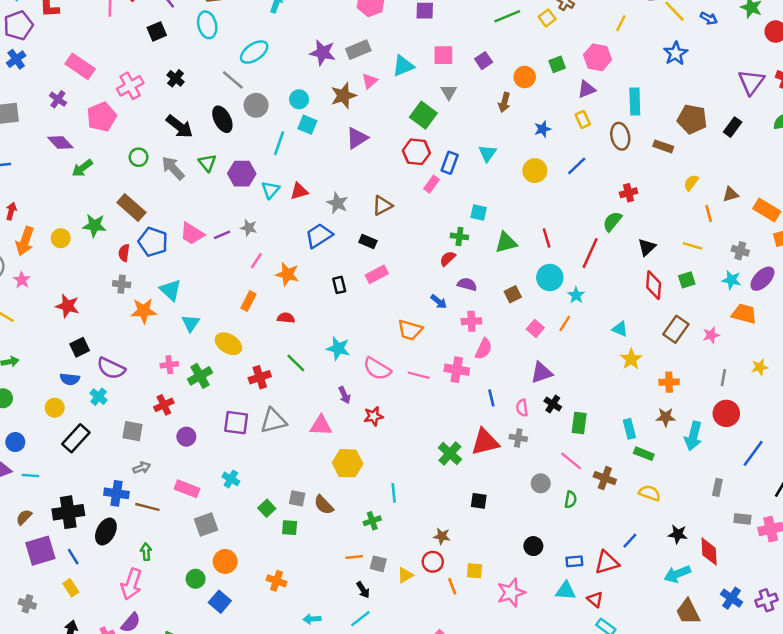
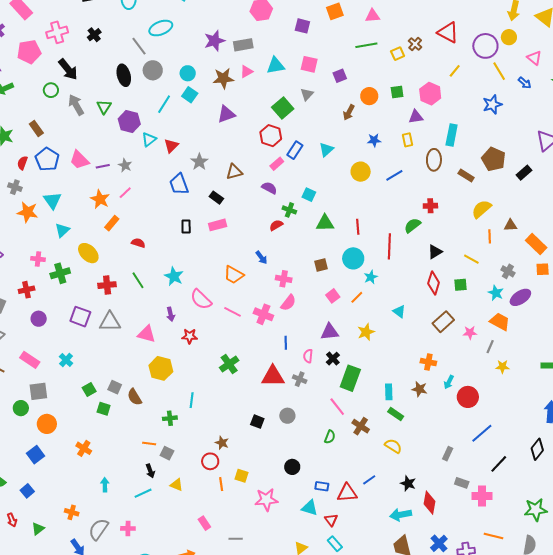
purple star: (323, 53) -> (215, 41), turned 30
black arrow: (179, 127) -> (68, 69), moved
yellow semicircle: (691, 183) -> (481, 209), size x1.5
red triangle: (299, 191) -> (171, 146), turned -42
brown rectangle: (131, 208) -> (36, 128), size x0.7
blue trapezoid: (319, 236) -> (179, 184), turned -90
red line: (590, 253) -> (389, 246), turned -35
orange star: (287, 274) -> (100, 199), moved
purple semicircle: (467, 284) -> (269, 188), moved
yellow star: (631, 359) -> (366, 332), moved
gray line: (723, 378) -> (490, 347), moved
green rectangle: (579, 423) -> (350, 378), size x1.4
cyan arrow: (693, 436) -> (449, 382), moved, size x0.6
green cross: (450, 453) -> (229, 364), moved
gray circle: (541, 483) -> (287, 416), moved
yellow triangle: (405, 575) -> (177, 485), moved, turned 40
green circle: (196, 579) -> (21, 408), moved
cyan arrow: (312, 619) -> (105, 485), turned 80

